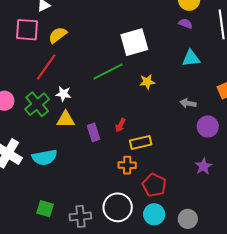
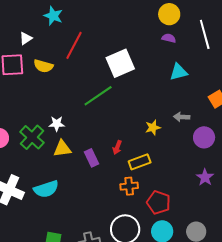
yellow semicircle: (58, 35) -> (43, 66), turned -120
red line: (46, 67) -> (74, 45), moved
yellow star: (147, 82) -> (153, 128), moved

